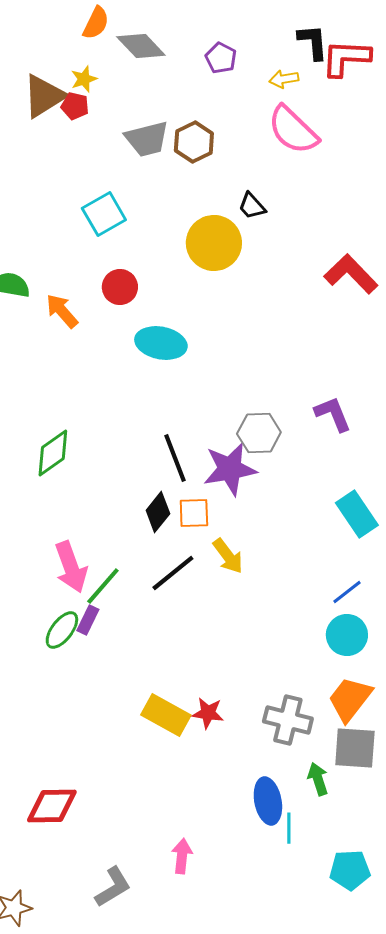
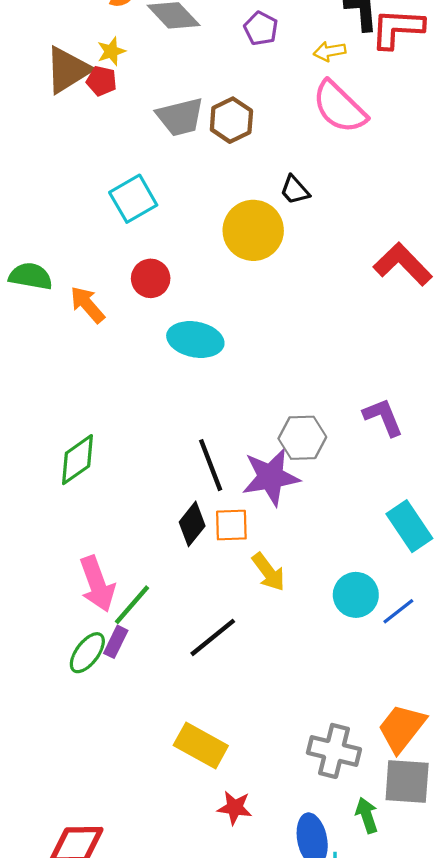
black line: (173, 573) -> (213, 637), moved
cyan circle: (347, 635) -> (356, 595), moved
red star: (208, 713) -> (235, 808), moved

